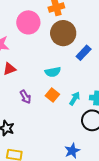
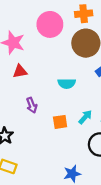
orange square: (52, 95) -> (60, 122), moved, turned 32

